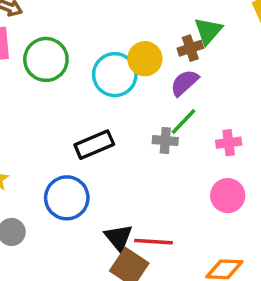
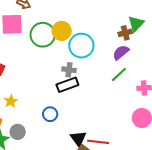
yellow circle: (145, 59) -> (62, 31), moved
gray cross: (165, 141) -> (69, 70), moved
blue circle: (67, 198) -> (50, 114), size x0.6

